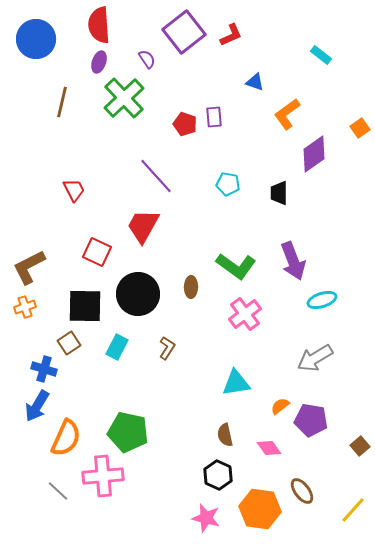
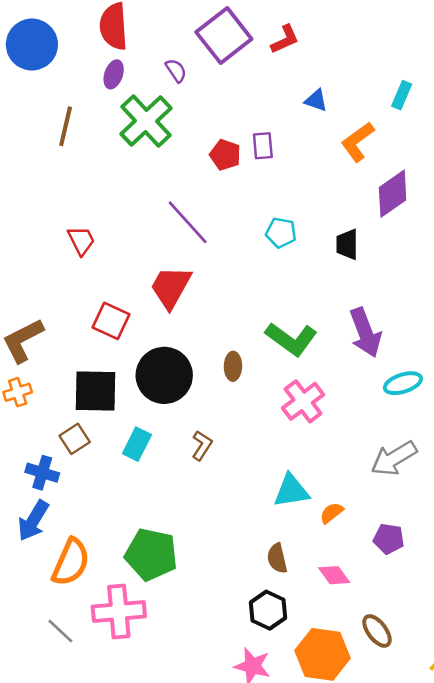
cyan rectangle: (321, 55) -> (402, 95), moved, turned 75
orange semicircle: (280, 406) -> (332, 513), moved
purple pentagon: (311, 420) -> (389, 539), size x0.7

